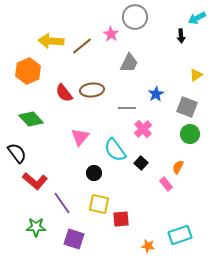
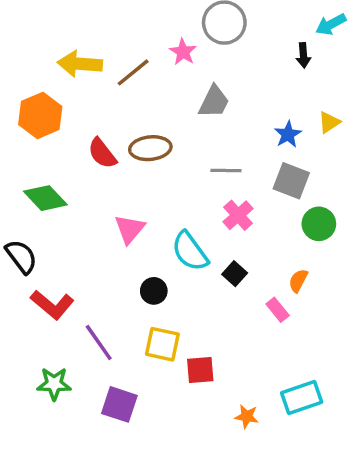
blue star: (156, 94) -> (288, 134), moved
gray square: (187, 107) -> (291, 181), moved
gray line: (127, 108) -> (226, 171), moved

